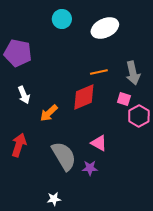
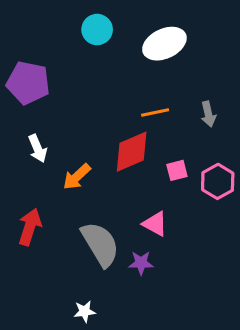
gray arrow: (133, 73) -> (208, 114), size x0.7
pink square: (124, 99) -> (177, 170), moved, turned -32

